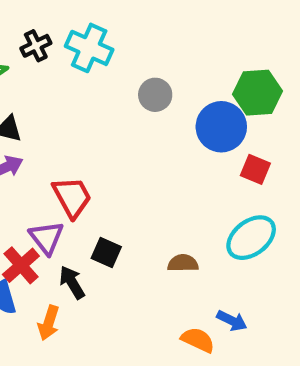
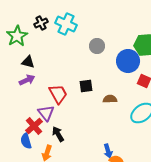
black square: (106, 252) -> (86, 86), moved, turned -32
brown semicircle: (183, 263) -> (110, 99), moved
blue arrow: (232, 321) -> (108, 151), moved, turned 48

